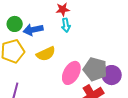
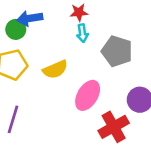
blue arrow: (33, 30) -> (30, 18), moved
gray pentagon: (95, 69) -> (117, 51), moved

